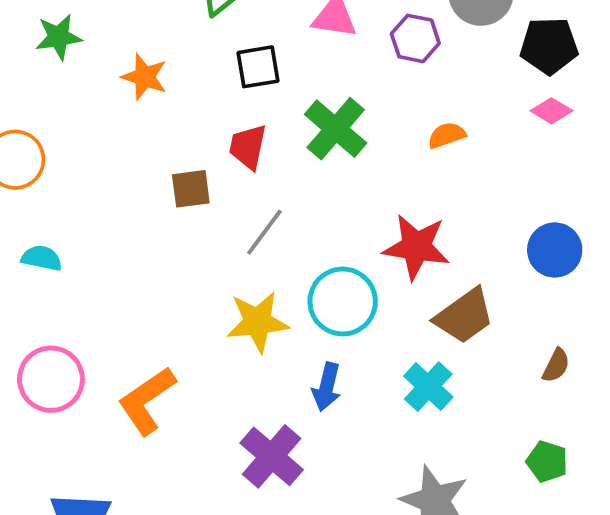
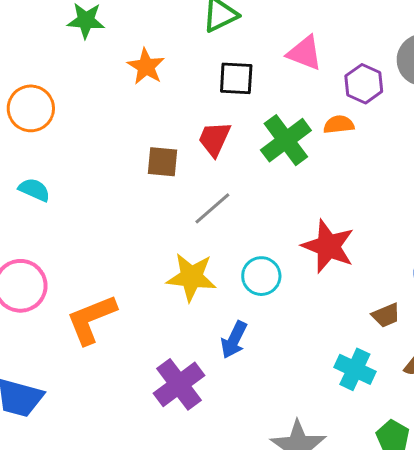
orange semicircle: (447, 135) -> (339, 125), moved
cyan circle: (343, 301) -> (261, 276), size x0.7
brown trapezoid: (464, 316) -> (386, 315), moved, size x0.6
cyan cross: (428, 387) -> (355, 369), moved, turned -30

